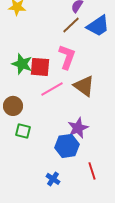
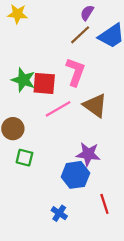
purple star: (78, 128) -> (88, 154), turned 30

